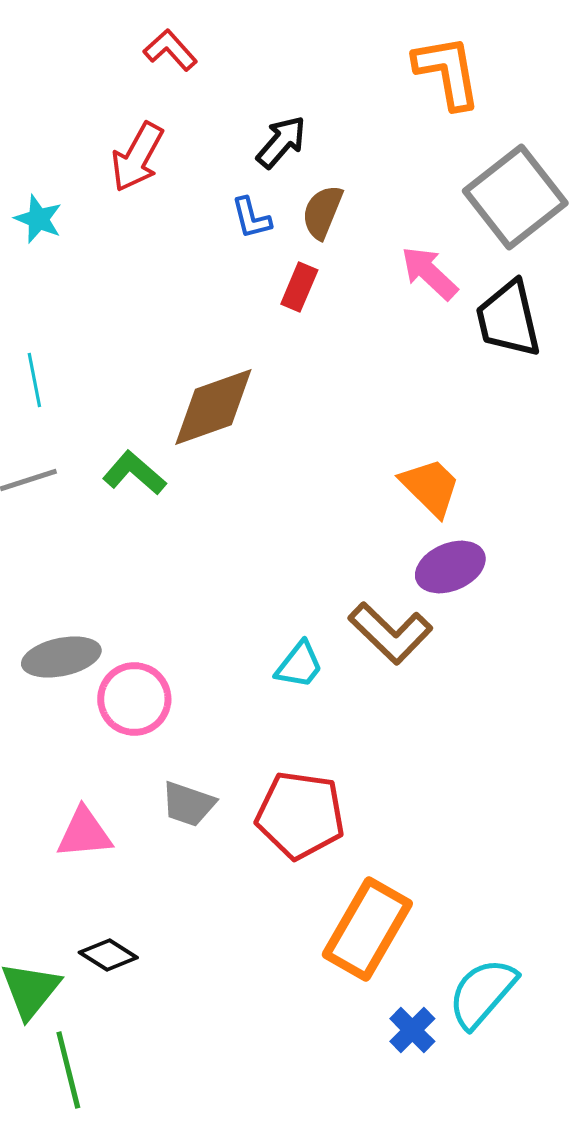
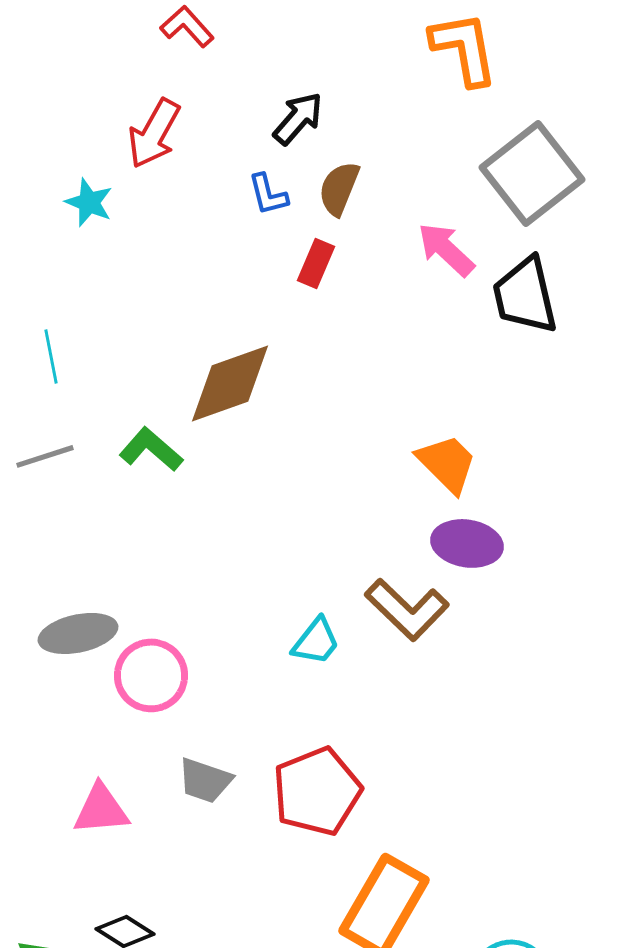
cyan star: (38, 219) -> (89, 202), moved
purple ellipse: (450, 567) -> (467, 543), turned 32
red pentagon: (300, 815) -> (317, 791), turned -30

